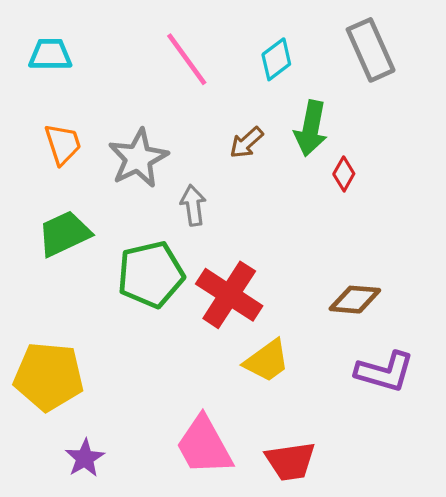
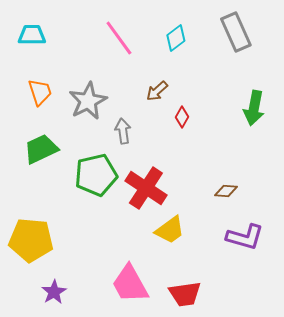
green arrow: (311, 128) -> (254, 108), moved
red diamond: (344, 174) -> (182, 117), moved
brown diamond: (355, 300) -> (226, 191), size x0.7

